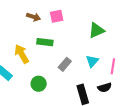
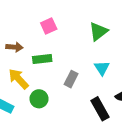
brown arrow: (33, 17) -> (14, 47), moved
green circle: (39, 84) -> (39, 99), moved

